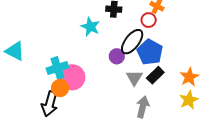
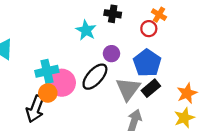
black ellipse: (132, 42) -> (95, 77), moved
purple circle: (117, 56) -> (111, 54), moved
gray triangle: (134, 78) -> (128, 89), size x1.4

